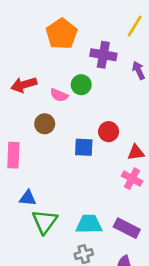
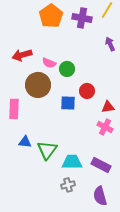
purple cross: (103, 55) -> (82, 18), moved
green circle: (81, 85) -> (67, 69), moved
brown circle: (45, 124) -> (38, 85), size x1.6
green triangle: (45, 222) -> (47, 150), moved

